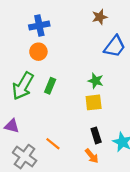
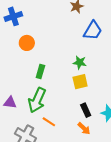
blue cross: (39, 25) -> (13, 16), moved
green arrow: (23, 86) -> (37, 100), moved
purple triangle: (12, 126) -> (10, 103), moved

